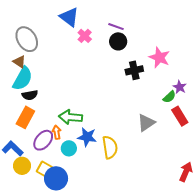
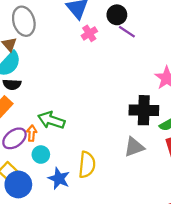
black circle: (118, 41) -> (117, 15), moved
black cross: (134, 70) -> (144, 110), moved, size x1.4
blue star: (87, 137) -> (59, 179), moved

